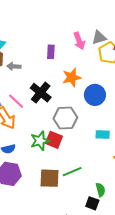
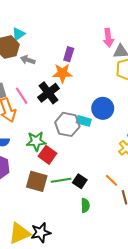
pink arrow: (79, 41) -> (108, 38), moved
orange star: (72, 77) -> (62, 73), moved
cyan rectangle: (103, 134) -> (84, 121), moved
red square: (54, 140) -> (47, 155), moved
black square: (92, 203) -> (80, 181), moved

